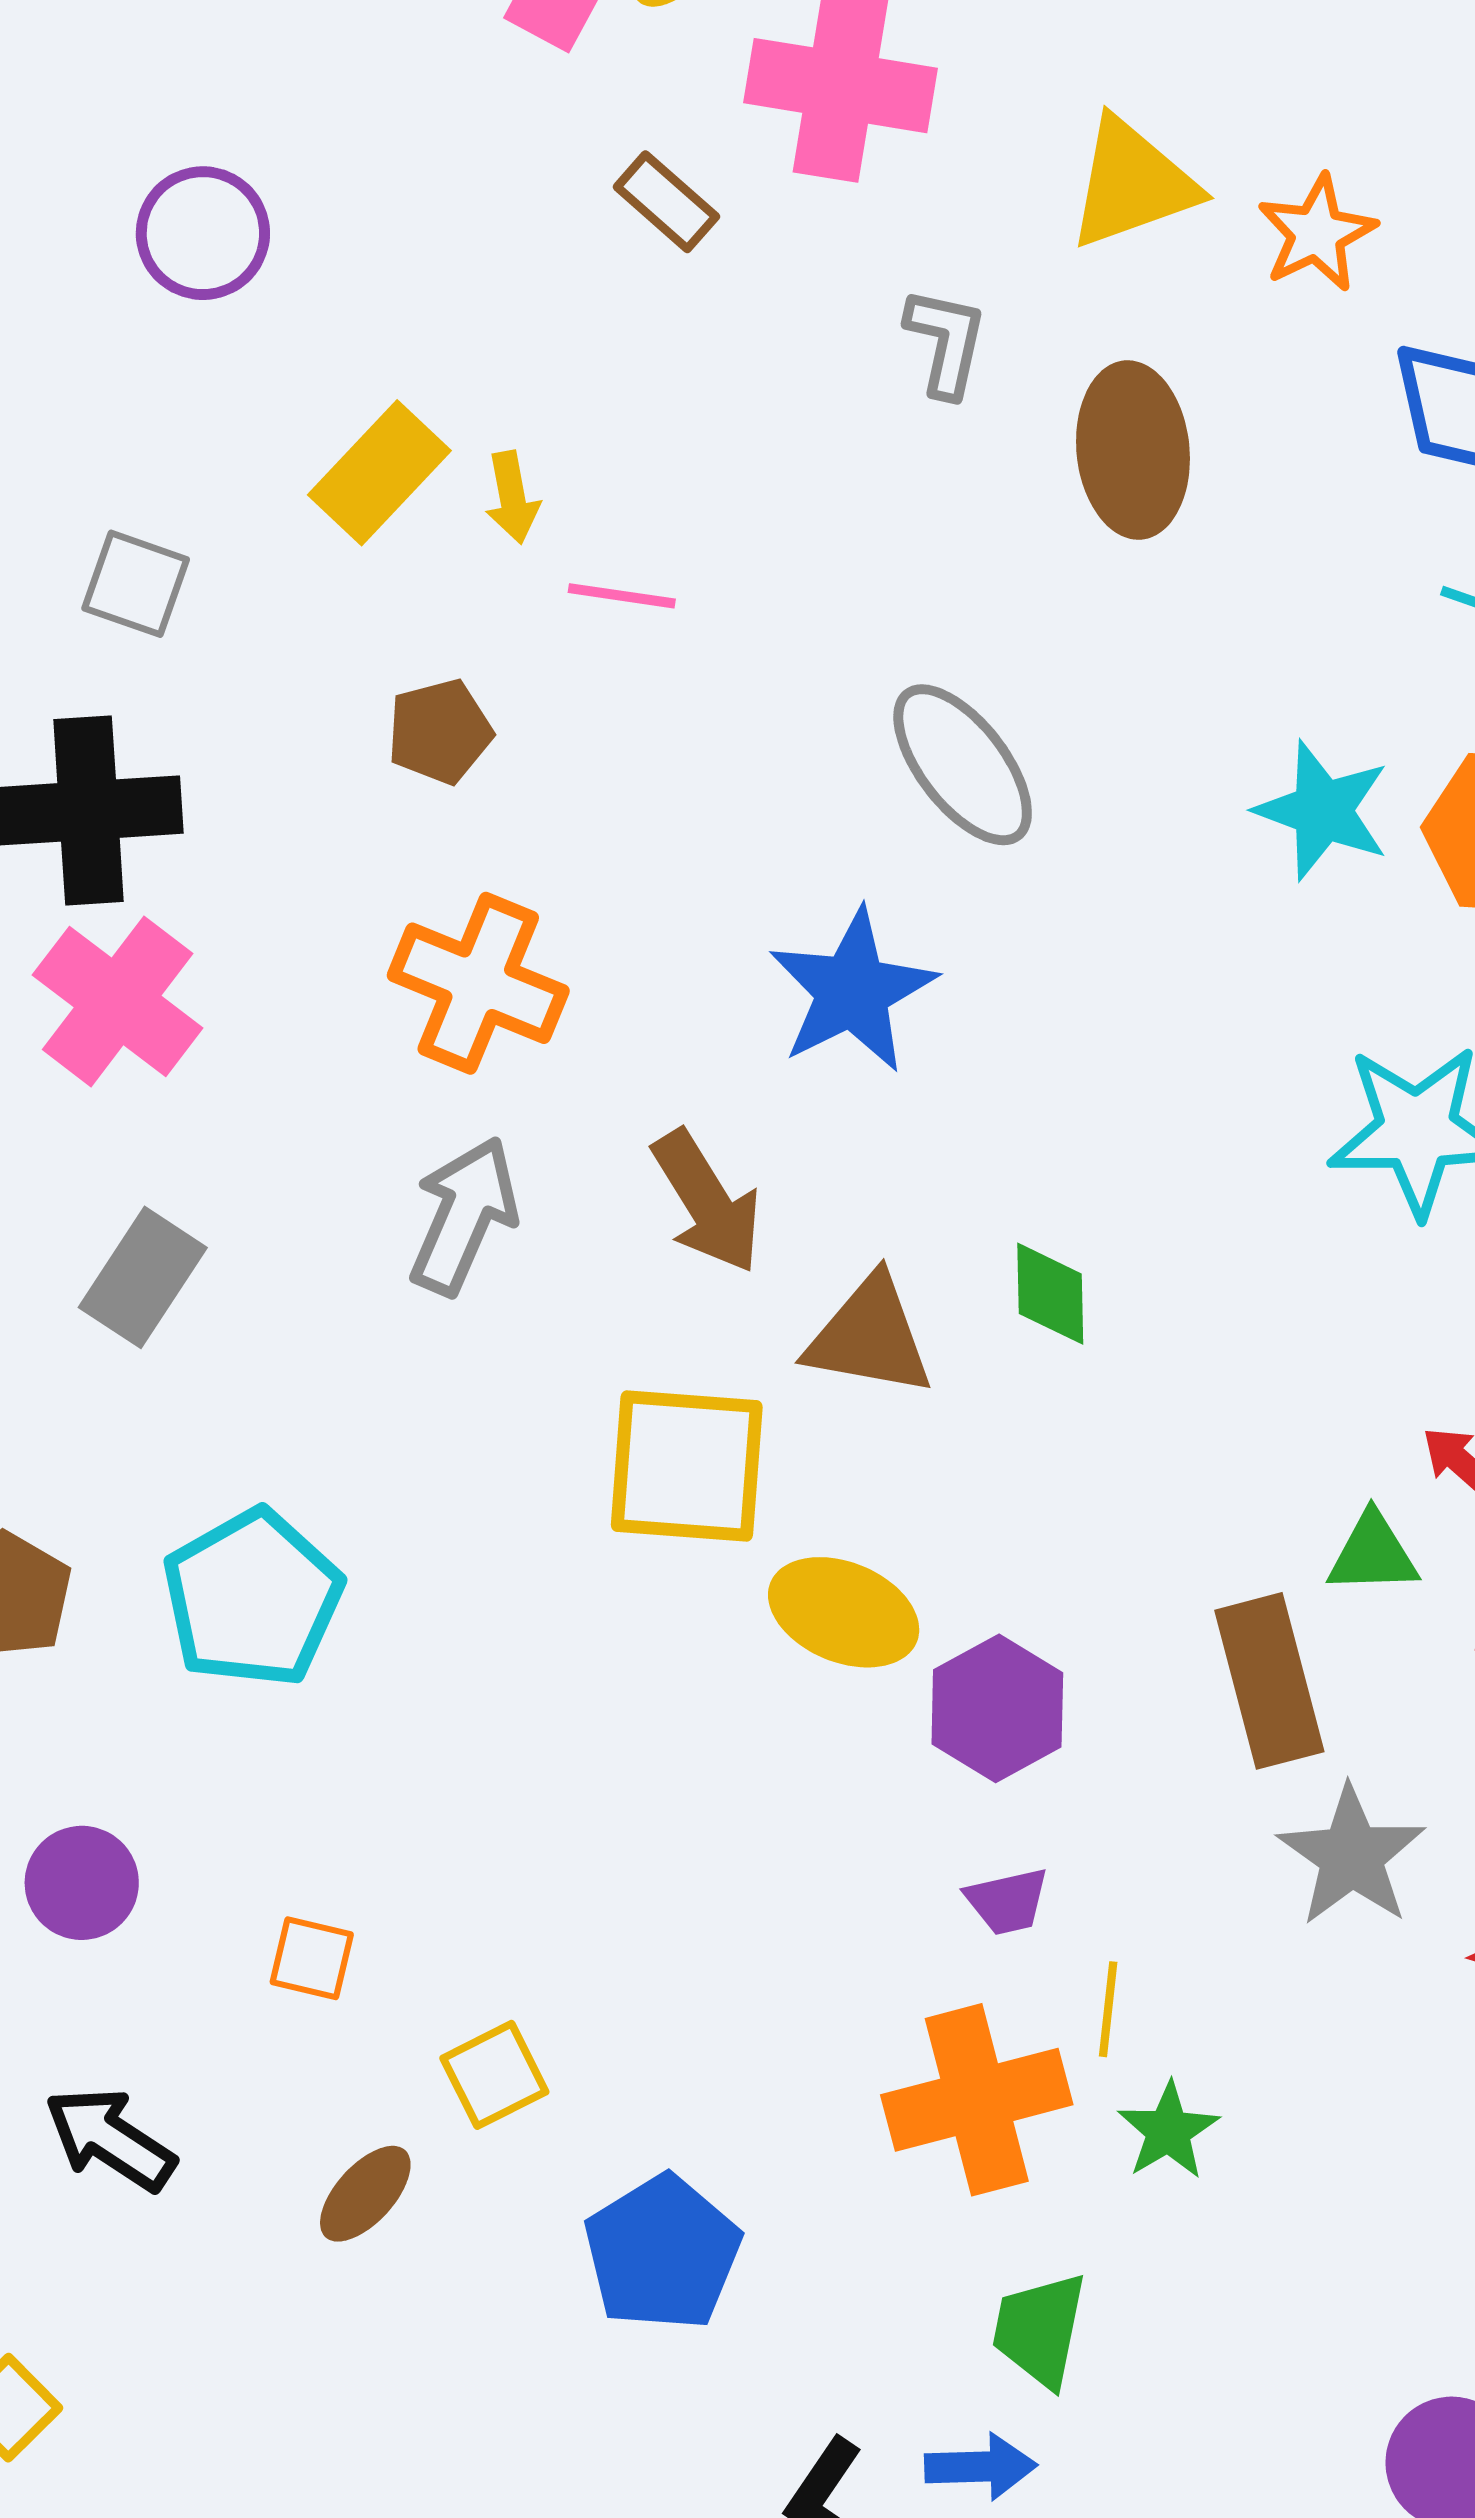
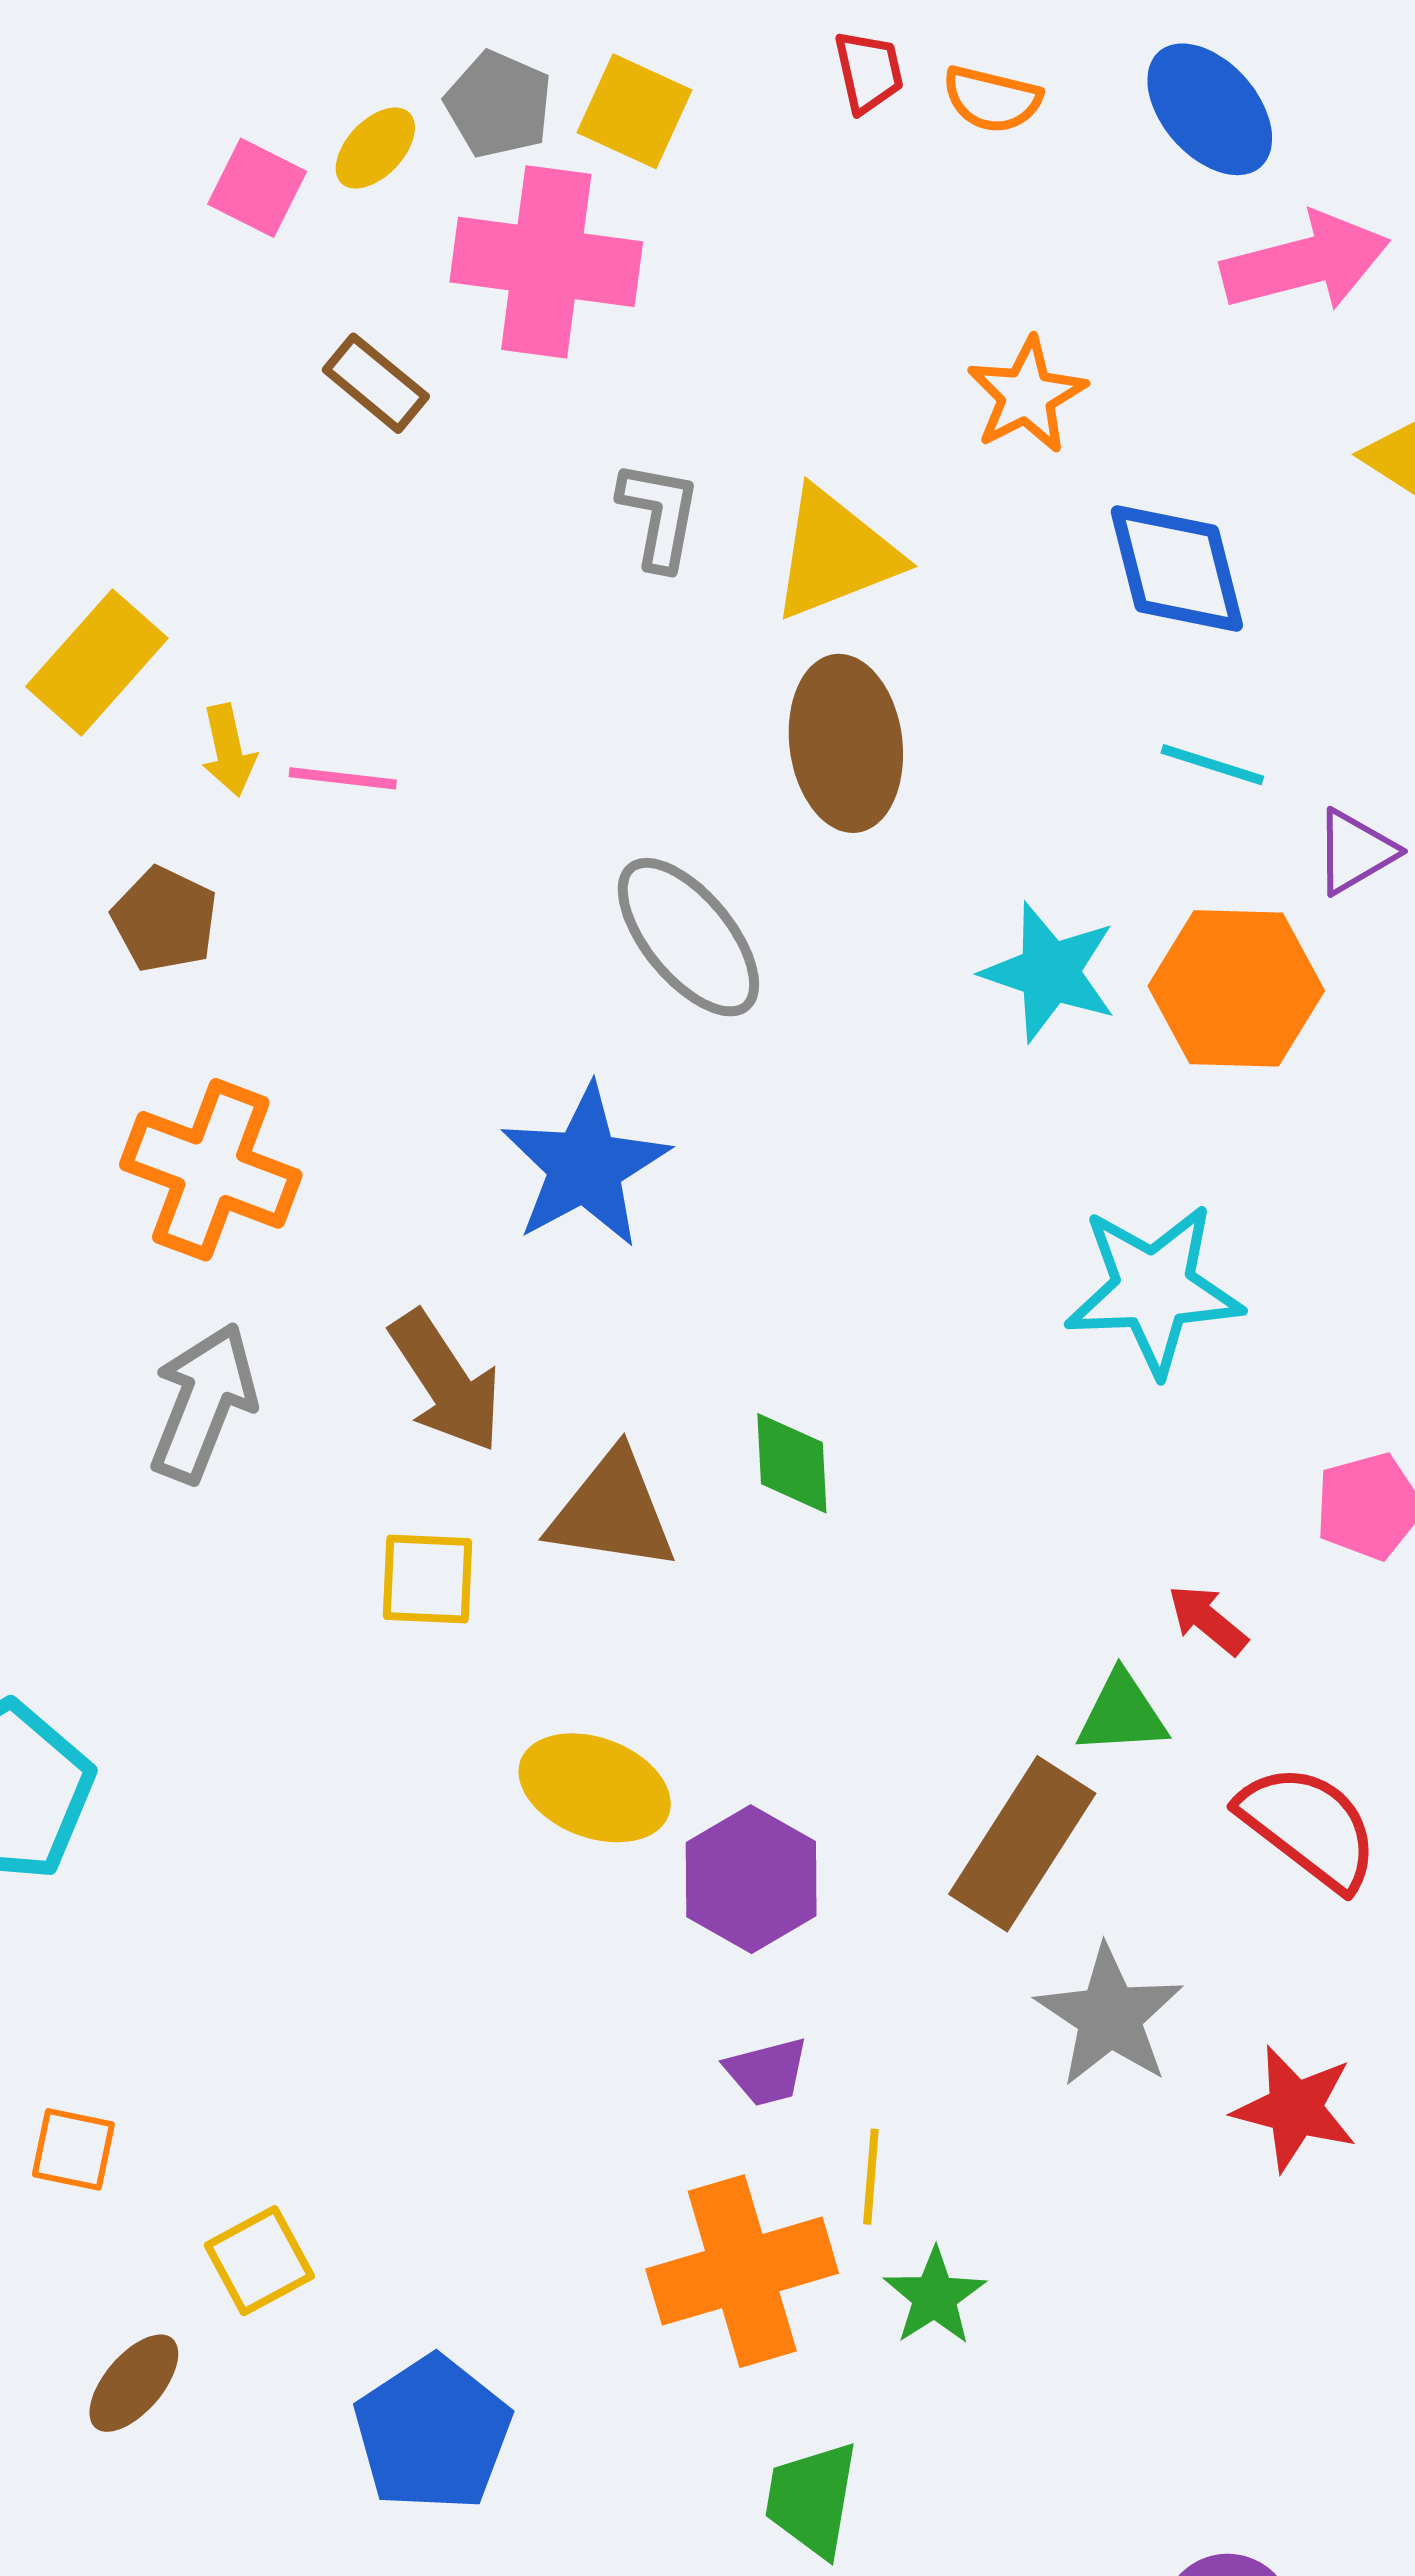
yellow triangle: (1132, 184) -> (835, 554), moved
brown ellipse: (1133, 450) -> (846, 743), moved
yellow arrow: (512, 497) -> (228, 750), moved
brown pentagon: (440, 732) -> (165, 919), turned -30
yellow square: (687, 1466) -> (427, 1579), moved, size x0.6
brown rectangle: (1269, 1681) -> (1022, 1844), turned 49

